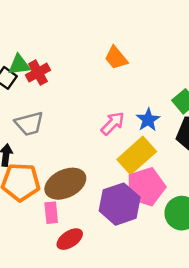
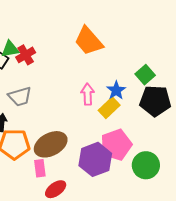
orange trapezoid: (116, 58) -> (89, 41), size x1.5
pink arrow: (113, 123) -> (88, 94), turned -45
yellow rectangle: (137, 155) -> (109, 108), moved, size x0.7

